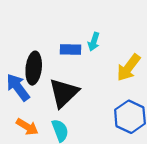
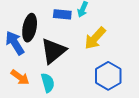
yellow arrow: (128, 68) -> (95, 38), moved

